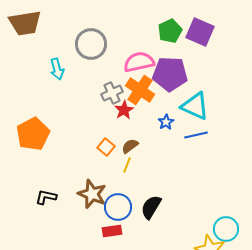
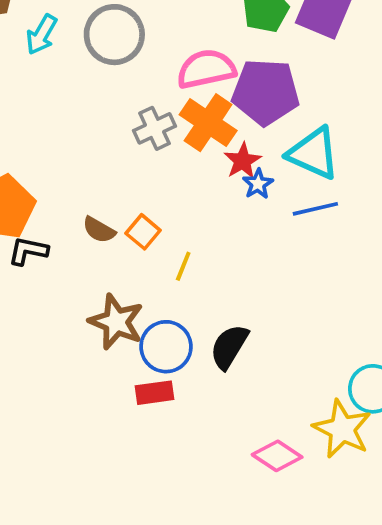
cyan arrow: (57, 69) -> (42, 35), moved, turned 45
red star: (124, 110) -> (243, 161), moved
brown semicircle: (130, 146) -> (99, 230), moved, turned -114
black L-shape: (46, 197) -> (28, 251), moved

